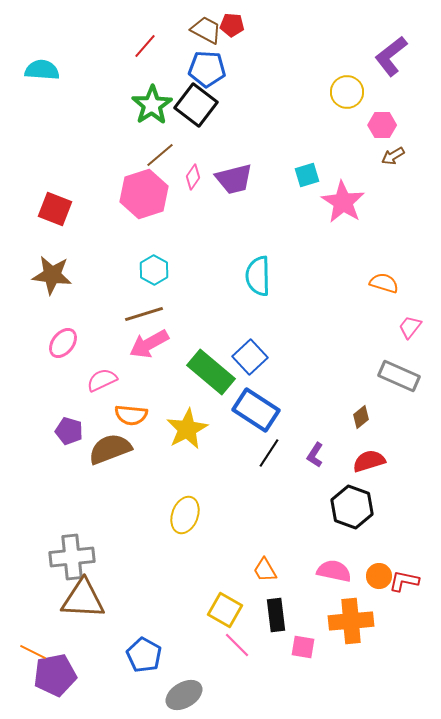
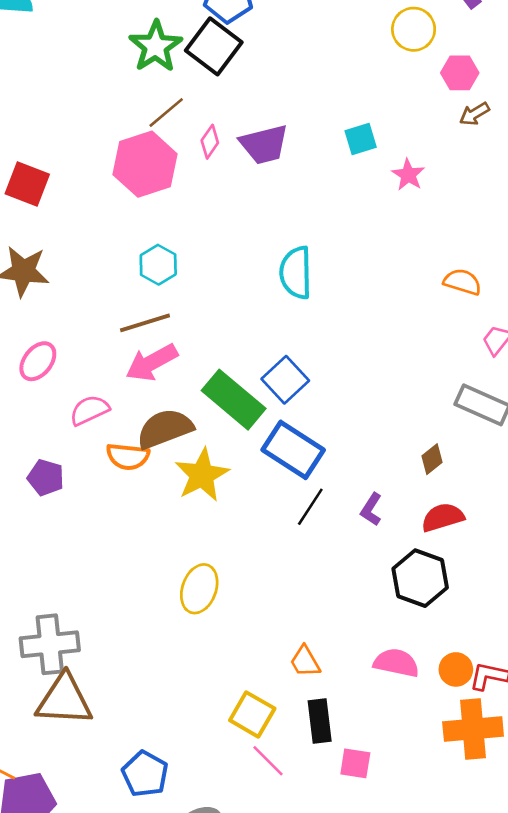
pink star: (343, 202) -> (408, 175), size x0.6
brown semicircle: (110, 449) -> (165, 429), moved
orange cross: (351, 621) -> (473, 729), moved

